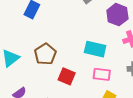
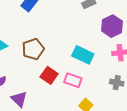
pink rectangle: (102, 74) -> (73, 80), moved

